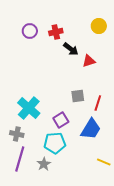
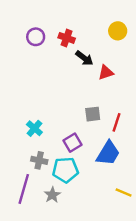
red cross: (56, 32) -> (67, 38), turned 32
cyan cross: (29, 108) -> (34, 128), size x0.6
gray cross: (17, 134) -> (39, 160), moved

